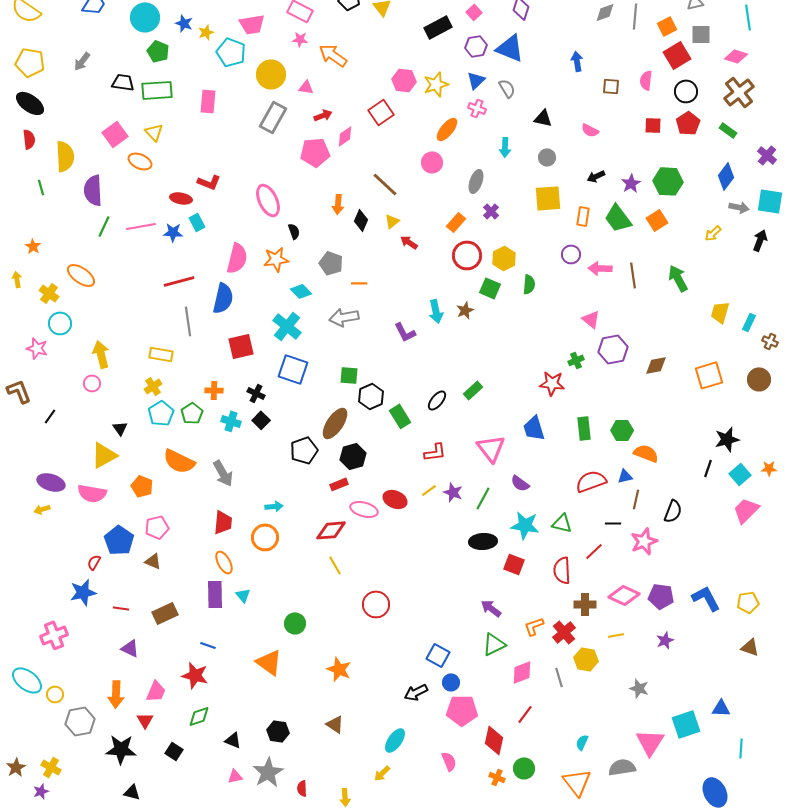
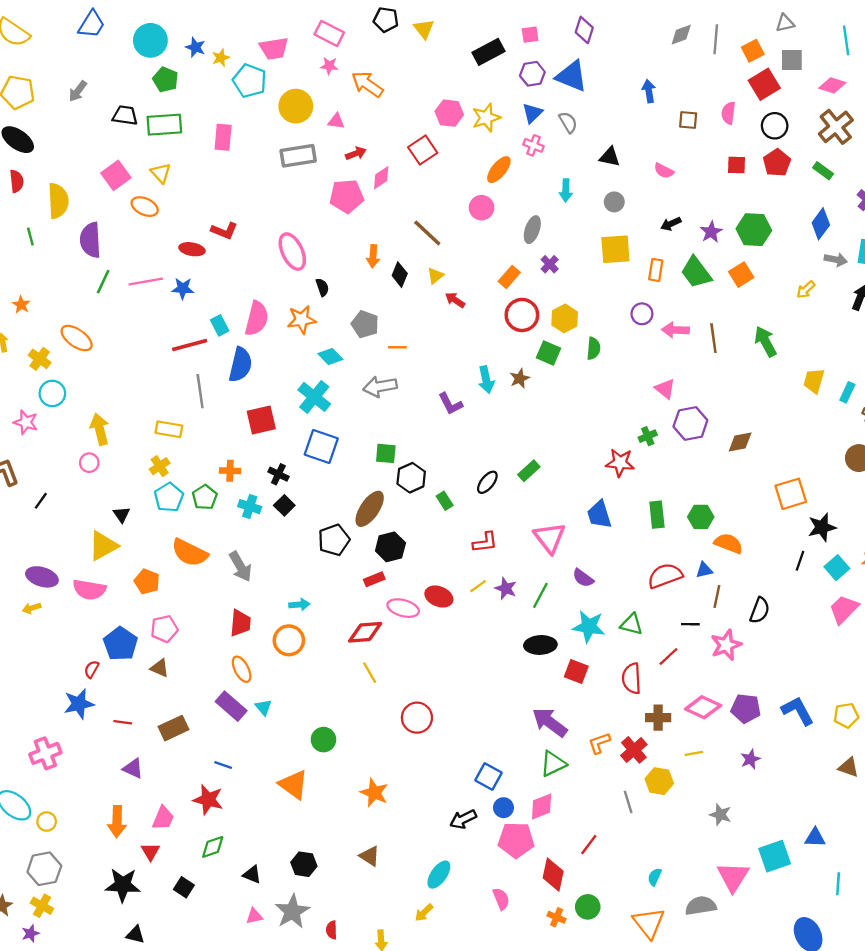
pink square: (474, 12) -> (530, 35), turned 35
gray rectangle: (273, 117) -> (298, 156), turned 52
cyan rectangle: (197, 222) -> (220, 325), moved
orange square: (709, 375) -> (791, 494), moved
green rectangle: (400, 416) -> (445, 501), size x0.7
purple rectangle: (215, 594) -> (231, 706), turned -48
purple arrow: (491, 608) -> (550, 722), size x1.5
pink diamond: (522, 672) -> (542, 807), moved
gray hexagon: (80, 721) -> (44, 869), moved

